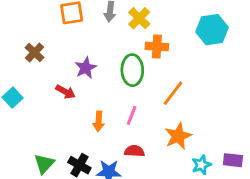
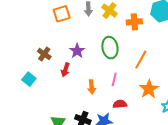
orange cross: (157, 47) -> (134, 22), moved
brown cross: (34, 52) -> (44, 54), moved
red arrow: (65, 92) -> (65, 70), turned 88

